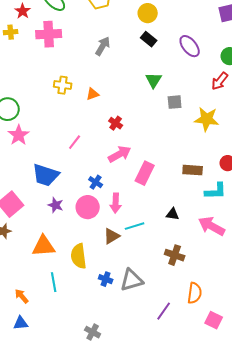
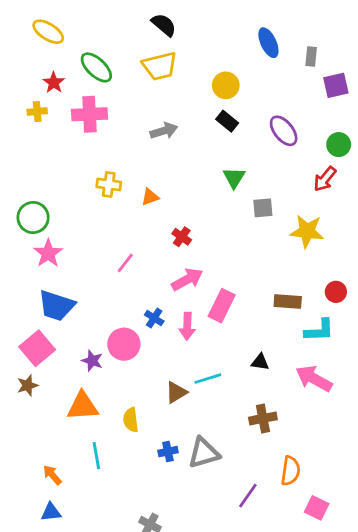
gray arrow: (103, 46) -> (164, 131), turned 42
blue trapezoid: (46, 175) -> (56, 306), moved
pink arrow: (116, 203) -> (187, 326), moved
purple star: (56, 205) -> (92, 361), moved
pink circle: (88, 207) -> (124, 344), moved
brown cross: (175, 255) -> (263, 418), turned -30
yellow semicircle: (79, 256) -> (131, 420), size x0.7
blue cross: (106, 279) -> (168, 452), turned -32

